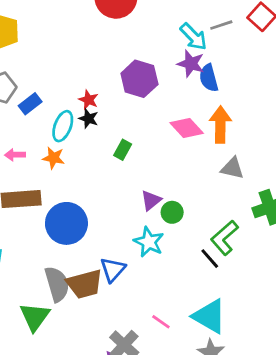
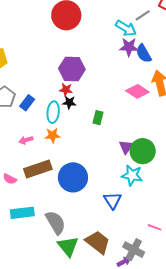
purple hexagon: (139, 79) -> (72, 69), moved
green circle: (172, 212) -> (143, 151), size x1.6
gray semicircle: (57, 284) -> (56, 222), moved
brown trapezoid: (85, 284) -> (98, 242), moved, turned -112

